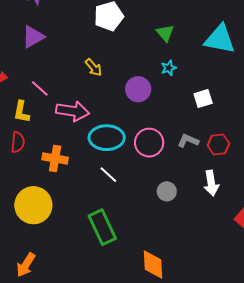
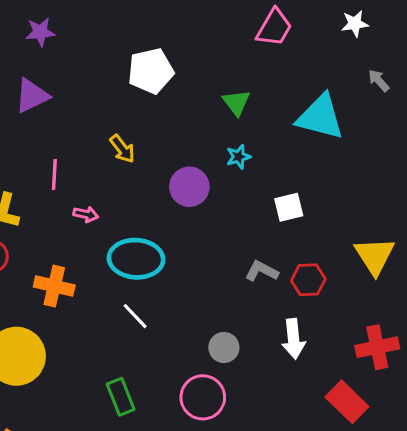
pink line: (40, 88) -> (54, 174), moved, turned 48
pink arrow: (73, 111) -> (86, 214), size x0.5
pink circle: (149, 143) -> (203, 397), moved
green rectangle: (102, 227) -> (121, 397), size x0.7

